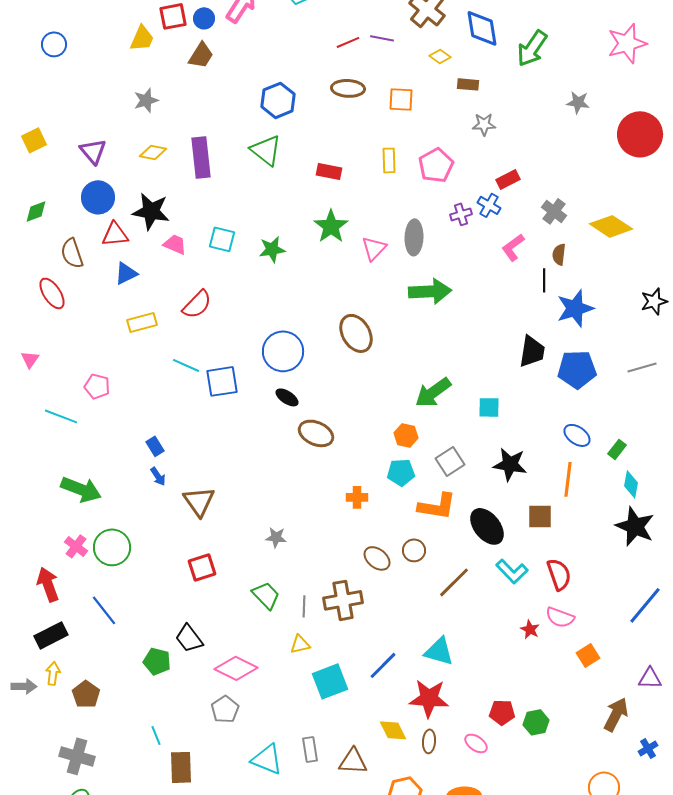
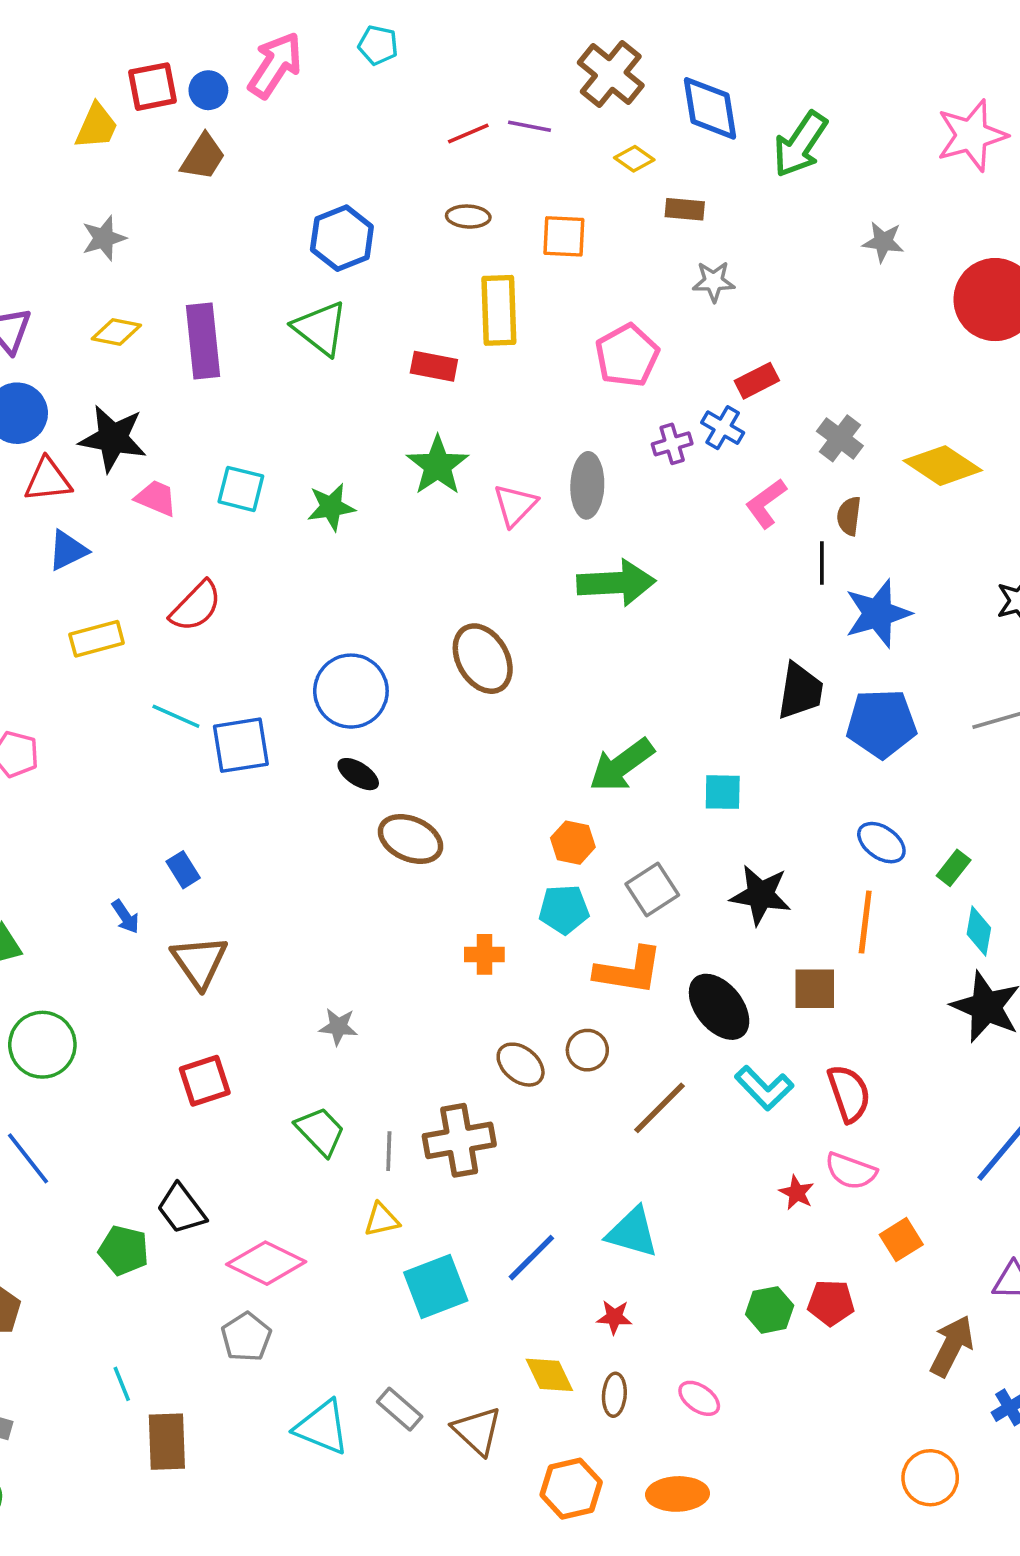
brown ellipse: (348, 88) -> (468, 217), size x0.7
yellow rectangle: (389, 160) -> (499, 310), moved, size x1.5
blue rectangle: (155, 446) -> (183, 870), moved
red star: (429, 698) -> (614, 1317), size x0.5
red pentagon: (502, 712) -> (831, 1303), moved
green hexagon: (536, 722) -> (770, 1310), moved
gray rectangle: (310, 749) -> (400, 1409), turned -40
brown triangle: (353, 761) -> (477, 1431), turned 40

